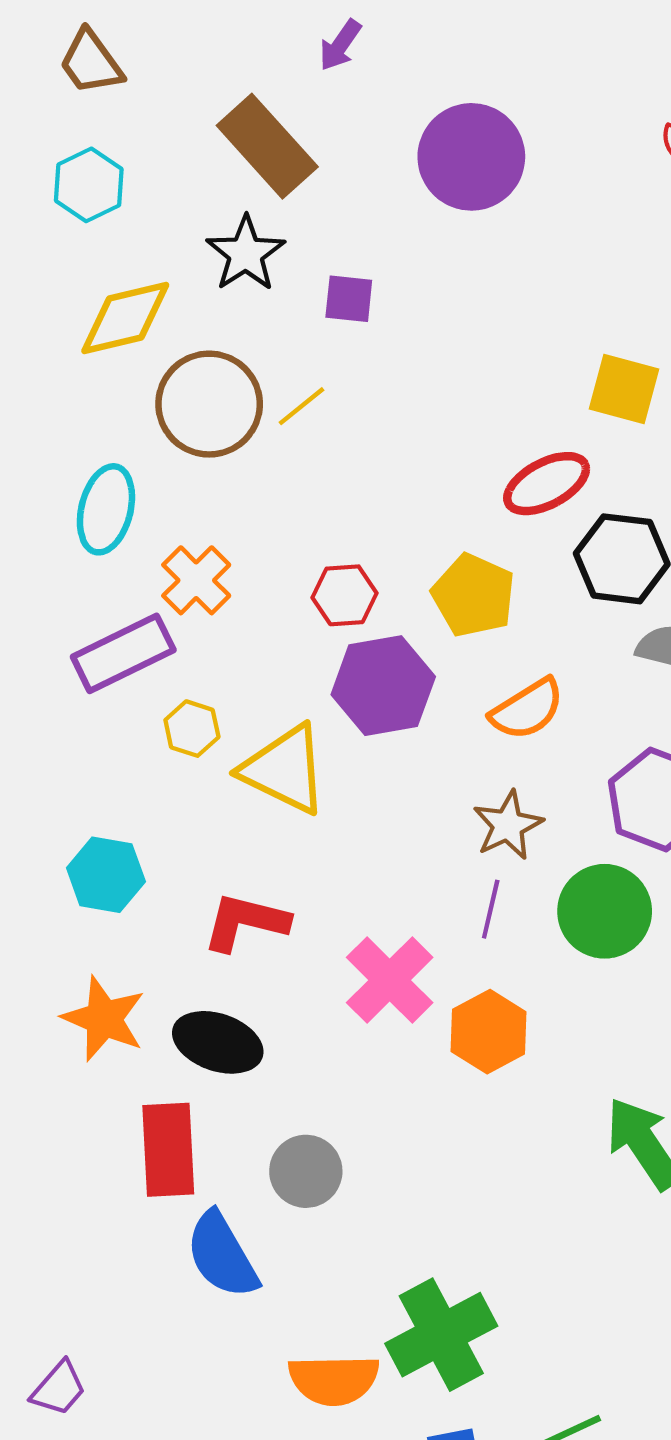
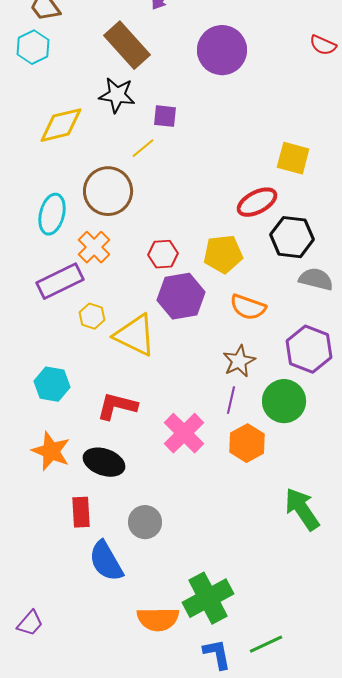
cyan hexagon: (89, 185) -> (33, 47), moved
black star: (246, 254) -> (117, 95), turned -30
brown circle: (209, 404) -> (108, 191), moved
yellow line: (302, 406) -> (143, 148), moved
yellow pentagon: (473, 595) -> (223, 254), turned -30
orange semicircle: (527, 709) -> (248, 307), turned 51
orange hexagon: (489, 1032) -> (247, 443), moved
red rectangle: (168, 1150) -> (81, 512), size x0.7

